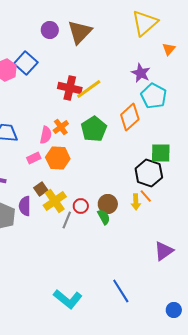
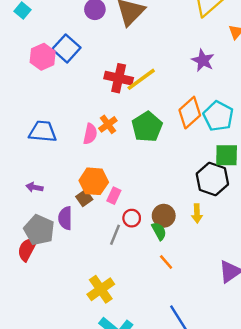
cyan pentagon: (154, 96) -> (218, 116), moved
pink rectangle: (34, 158) -> (114, 196), moved, turned -40
orange hexagon: (58, 158) -> (94, 181), moved
orange line: (146, 196) -> (166, 262), moved
yellow cross: (55, 201) -> (101, 289), moved

